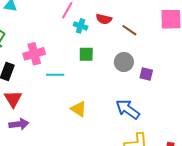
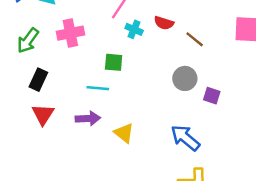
pink cross: (34, 54) -> (70, 33), moved
green square: (86, 54) -> (114, 62), moved
purple arrow: (19, 124) -> (88, 118), moved

